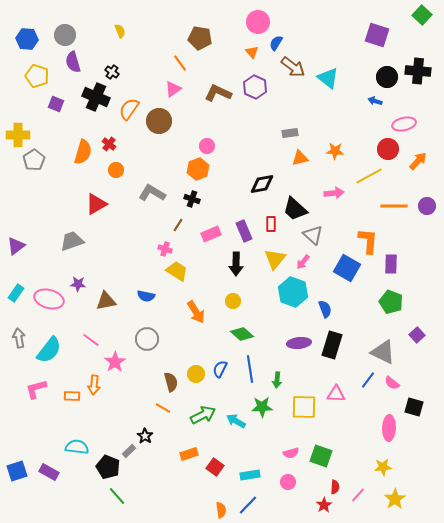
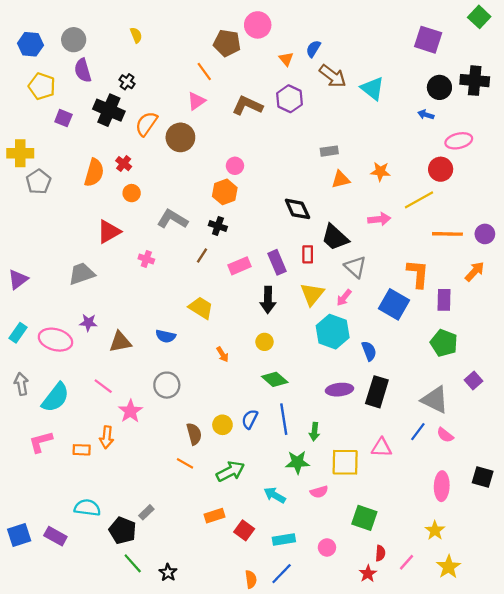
pink circle: (258, 22) -> (258, 25), moved
orange arrow: (418, 161) -> (475, 271), moved
black diamond: (262, 184) -> (297, 209), turned 75
pink cross: (165, 249) -> (146, 259), moved
orange arrow: (196, 312) -> (222, 354), size x0.6
black square: (414, 407) -> (483, 477), moved
cyan arrow: (236, 421) -> (275, 495), moved
black star: (145, 436) -> (168, 572), moved
pink semicircle: (291, 453) -> (319, 492), moved
yellow star: (383, 467) -> (435, 530), turned -30

